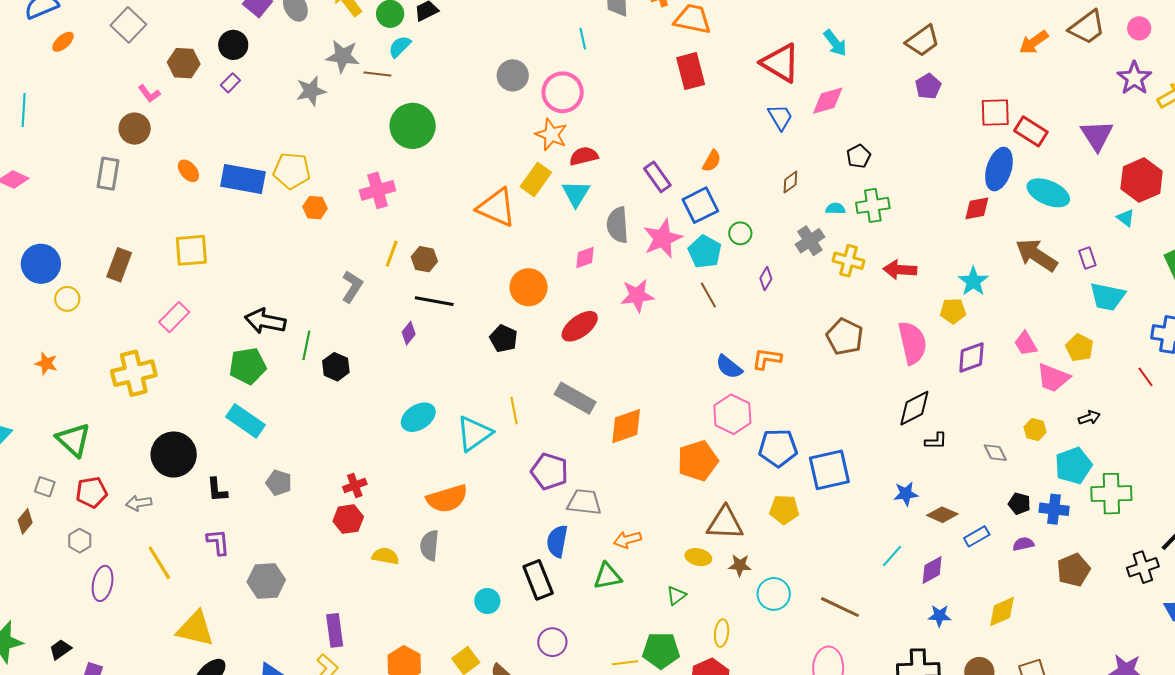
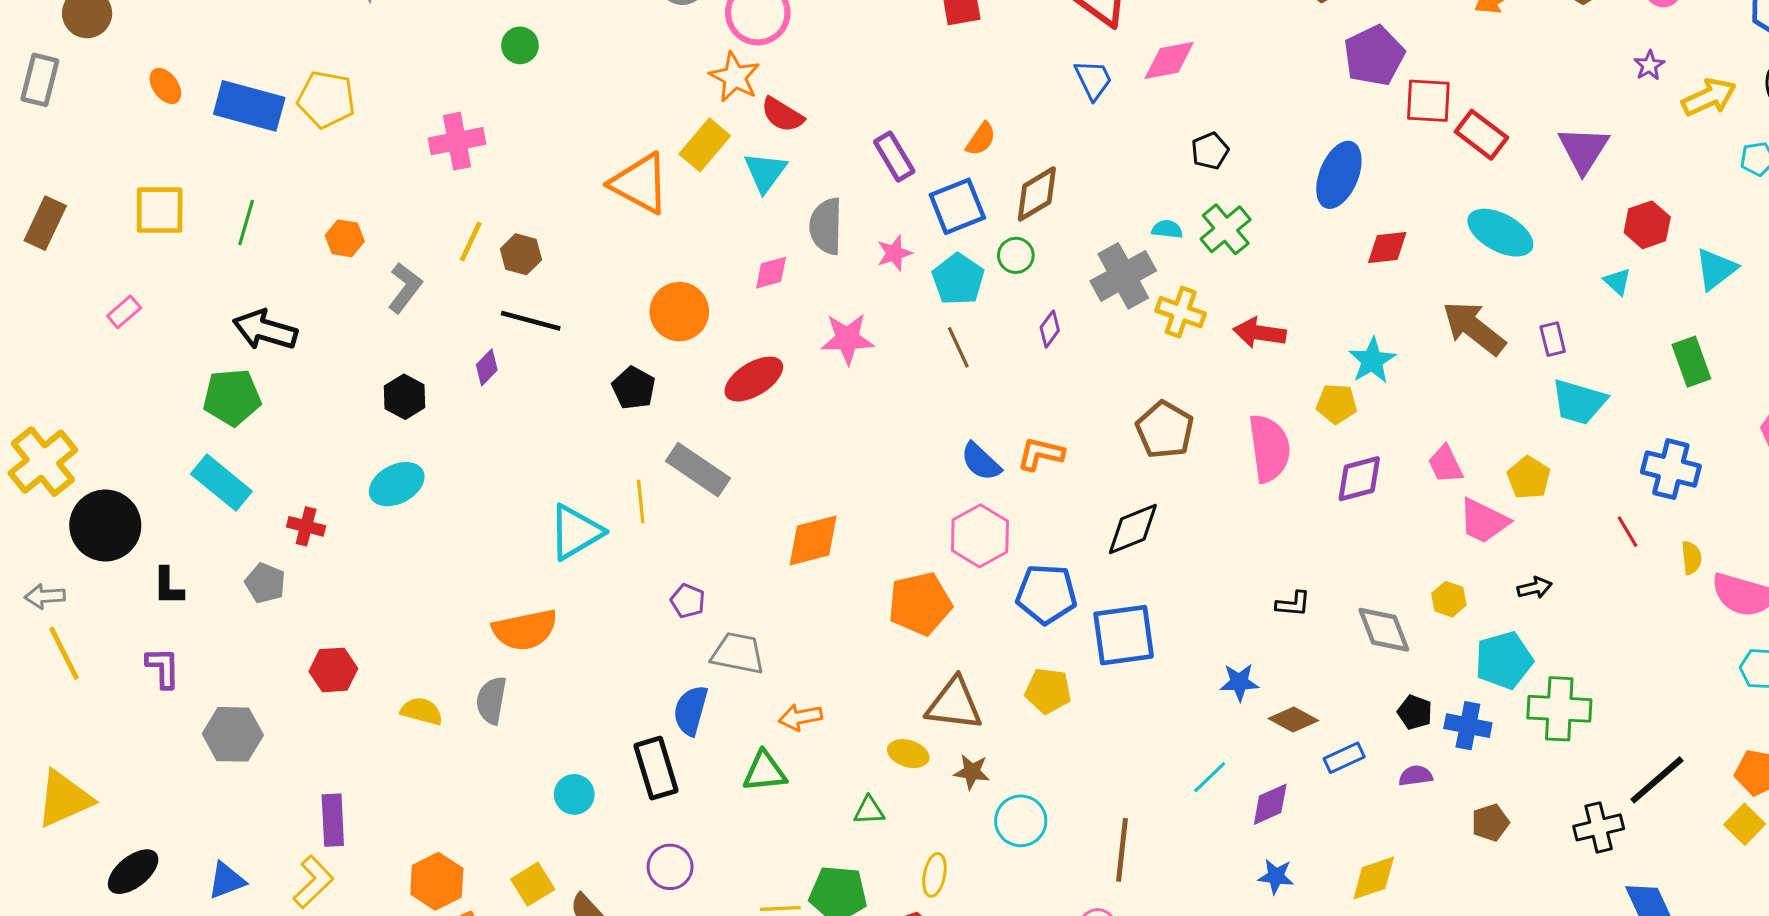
purple star: (1134, 78) -> (1649, 65), size x0.6
purple pentagon: (928, 86) -> (1374, 56), moved, size x1.5
green circle: (413, 126) -> (520, 45), size x0.5
red semicircle: (584, 156) -> (782, 115), turned -140
blue ellipse: (999, 169) -> (1339, 175), moved
red hexagon: (1142, 180) -> (1647, 225), size x0.7
brown diamond: (790, 182) -> (1037, 194), moved, size x1.6
green cross: (873, 205) -> (1226, 229), turned -36
orange hexagon: (315, 208) -> (345, 238), moved
pink star: (663, 238) -> (894, 253), size x0.6
gray cross: (810, 241) -> (1123, 276), size x1.4
pink rectangle: (174, 317) -> (124, 312), size x0.7
green line: (306, 345) -> (246, 222), moved
black hexagon: (336, 367) -> (405, 397), moved
yellow cross: (134, 373) -> (43, 462), moved, turned -30
gray rectangle: (575, 398) -> (698, 470), moved
black diamond: (914, 408) -> (1133, 529), moved
cyan ellipse: (418, 417) -> (397, 484), moved
gray diamond: (995, 453) -> (1384, 630), size x1.5
purple pentagon: (549, 471) -> (688, 601), size x0.6
red cross: (355, 486) -> (306, 526), moved, turned 30
red hexagon: (348, 519) -> (333, 670), moved
yellow line: (159, 563) -> (64, 653), moved
brown pentagon: (1073, 570) -> (1490, 823), size x0.7
green triangle: (676, 595) -> (869, 811), turned 30
brown line: (840, 607) -> (1122, 850), turned 66
yellow triangle: (195, 629) -> (64, 799), moved, turned -42

